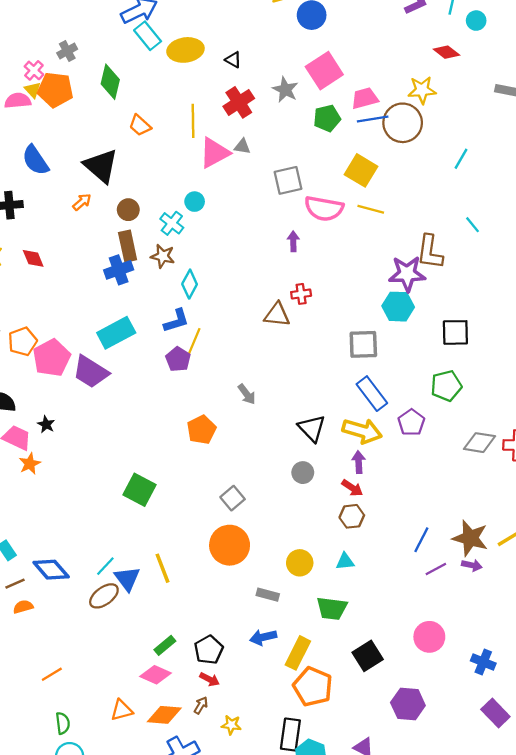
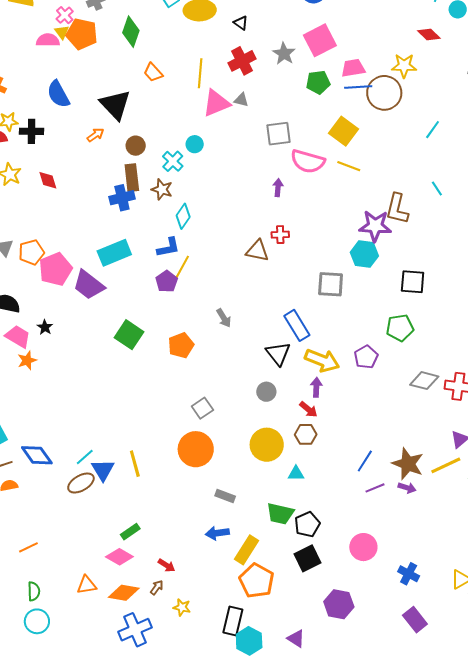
blue rectangle: (372, 394) -> (297, 325), moved
green square: (139, 490) -> (129, 335), moved
yellow circle: (300, 563) -> (267, 445), moved, size x1.4
black pentagon: (209, 650) -> (307, 524), moved

